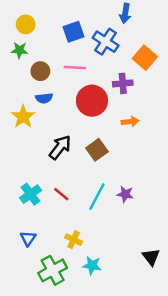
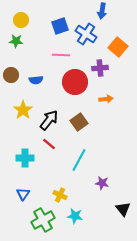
brown circle: (40, 71) -> (11, 75), moved
yellow star: (23, 117) -> (23, 110), moved
cyan cross: (31, 194) -> (25, 158), turned 36
red line: (61, 194) -> (49, 144), moved
purple star: (125, 194) -> (102, 183), moved

